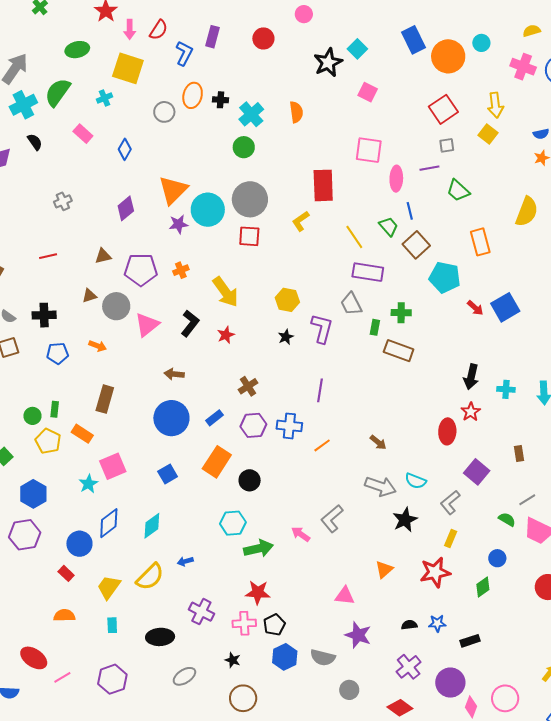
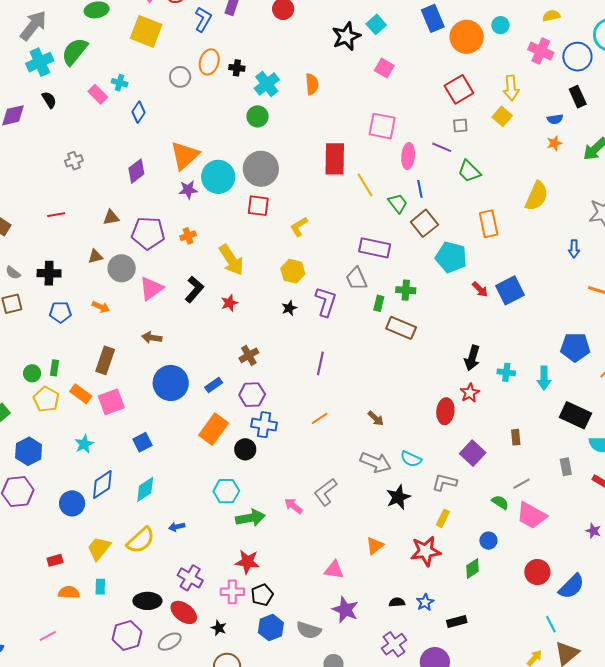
cyan cross: (105, 98) -> (120, 83), moved, turned 35
purple line: (429, 168) -> (442, 147), turned 30
yellow L-shape: (301, 221) -> (299, 227), moved
yellow line: (354, 237) -> (365, 185), moved
brown arrow: (174, 374) -> (152, 338), moved
blue cross: (289, 426) -> (264, 425), moved
pink square: (113, 466) -> (111, 402), moved
blue square: (168, 474) -> (143, 442), moved
gray L-shape: (450, 502) -> (444, 482), turned 50
red rectangle: (66, 573) -> (55, 560), moved, turned -63
orange semicircle: (64, 615) -> (69, 592), moved
blue star: (437, 623) -> (425, 602), turned -30
red ellipse: (34, 658) -> (184, 612), moved
purple hexagon: (112, 679) -> (127, 636), moved

